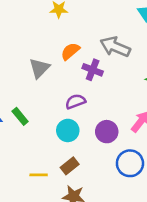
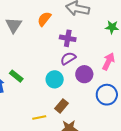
gray triangle: (39, 68) -> (14, 25), moved
purple cross: (93, 70) -> (68, 38), moved
purple semicircle: (75, 101) -> (68, 58), moved

